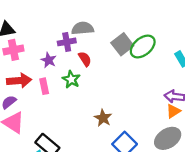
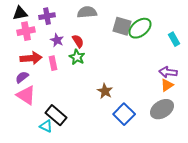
purple cross: (67, 42) -> (47, 16), moved
gray square: (122, 44) -> (122, 26), turned -36
red semicircle: (85, 59) -> (78, 41), moved

